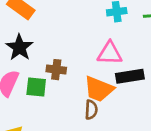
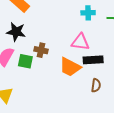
black star: (19, 47) -> (16, 32), turned -30
brown semicircle: (91, 110) -> (96, 85), moved

